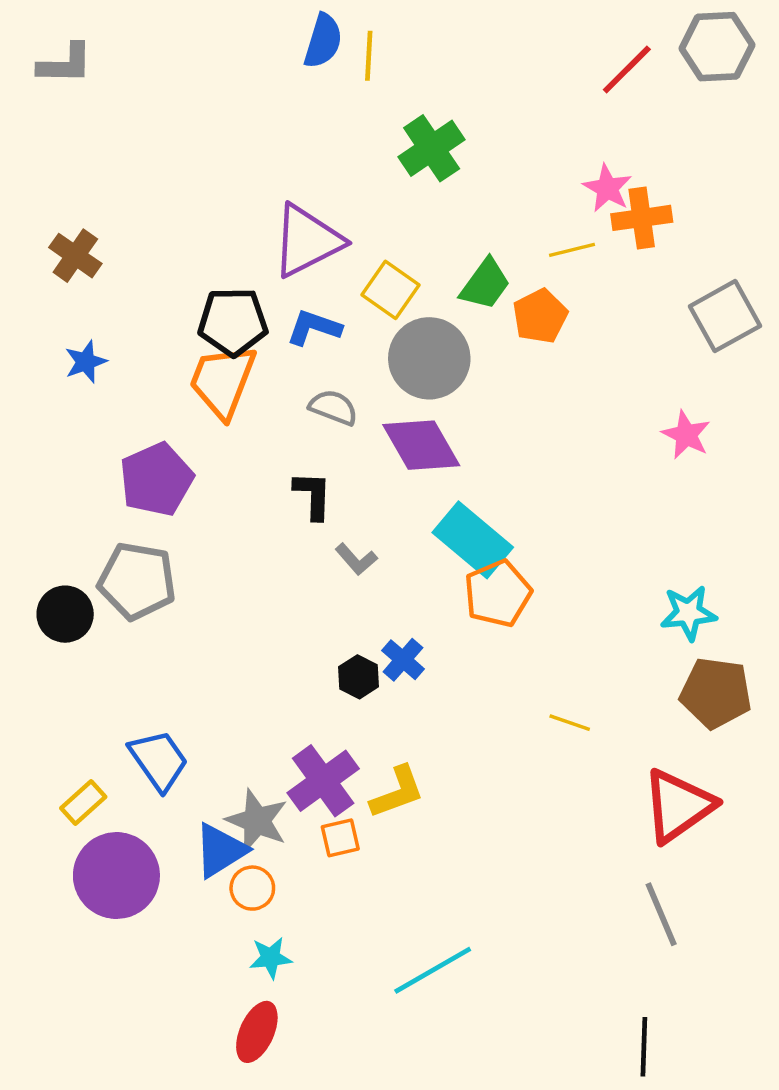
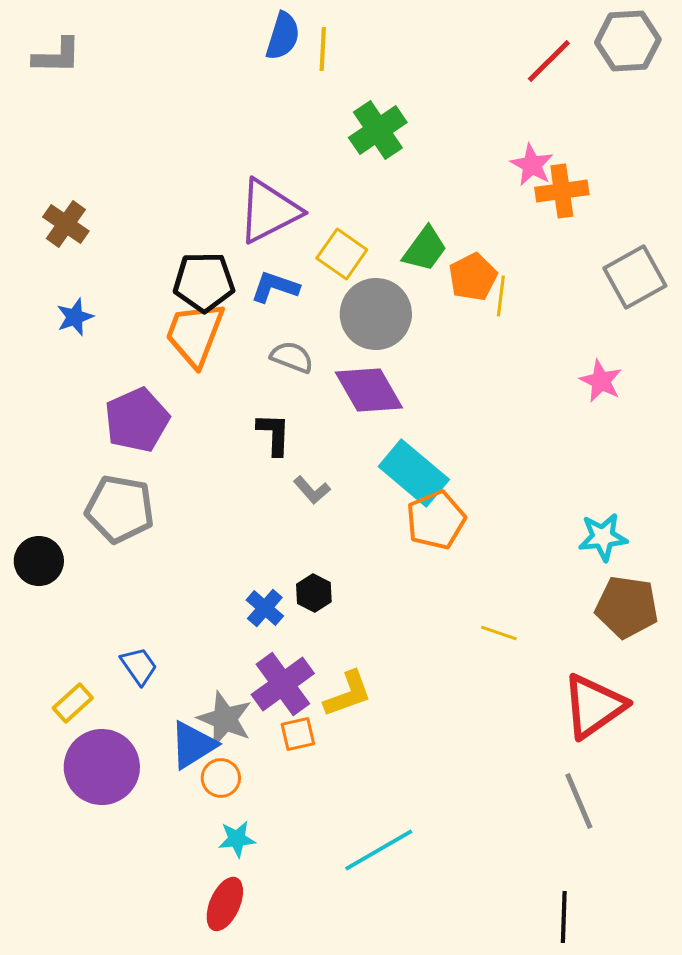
yellow line: (572, 250) -> (501, 296), moved, turned -69
black circle: (65, 614) -> (39, 561), moved
blue cross: (403, 660) -> (265, 608), moved
blue trapezoid: (159, 760) -> (139, 666), size x0.7

